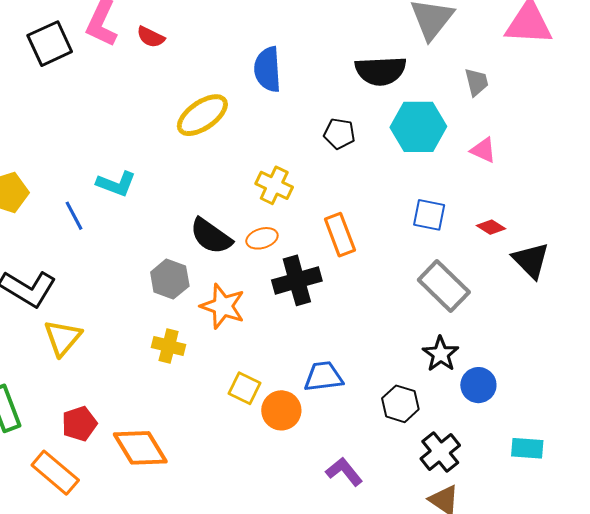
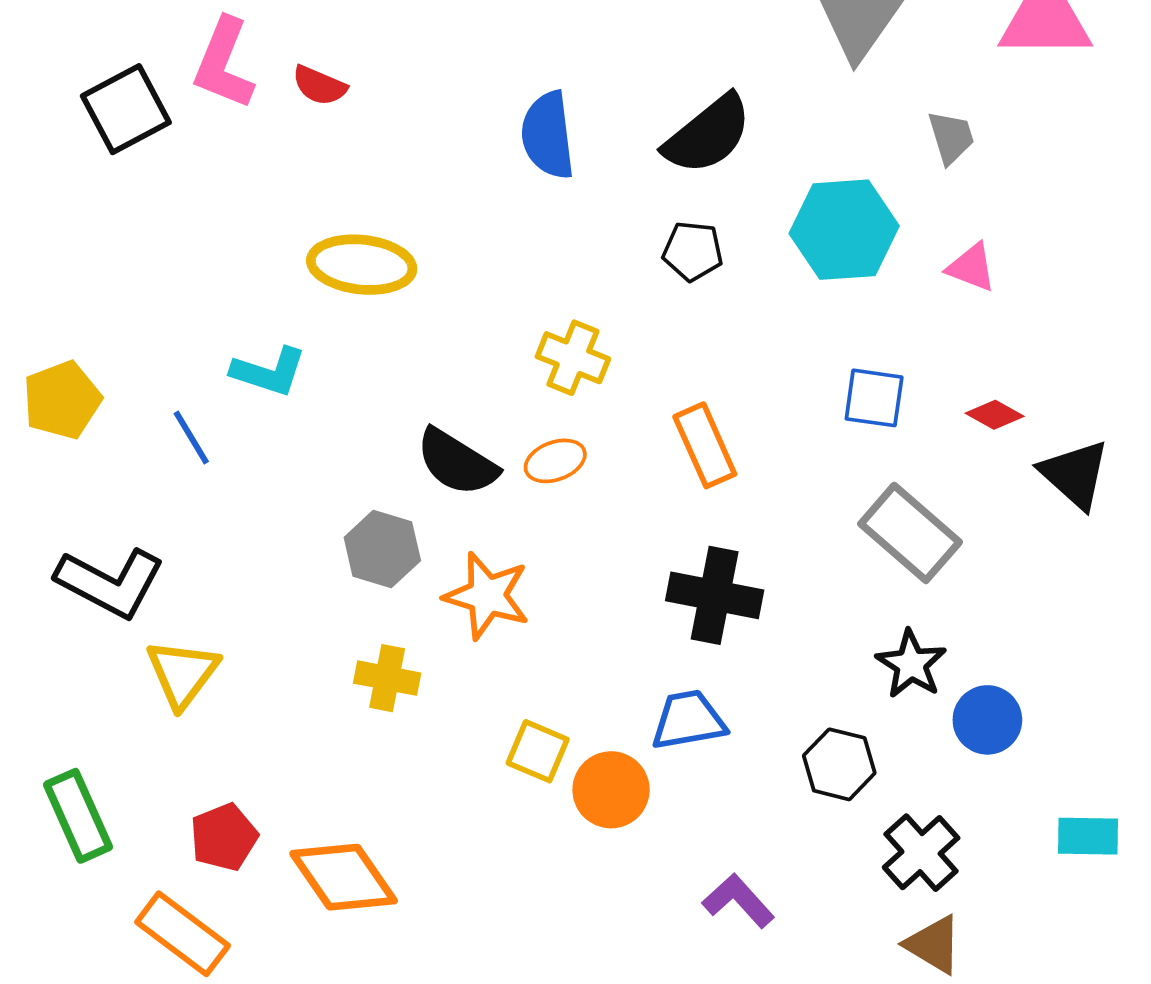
black semicircle: (381, 71) -> (708, 135), moved, turned -33
yellow ellipse: (202, 115) -> (362, 265), moved, turned 44
black cross: (297, 280) -> (715, 595), moved, turned 30

